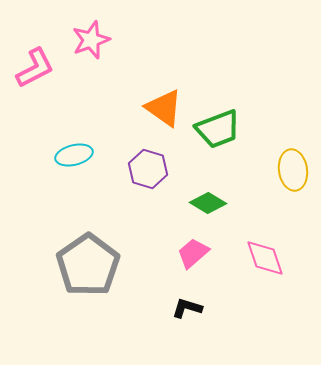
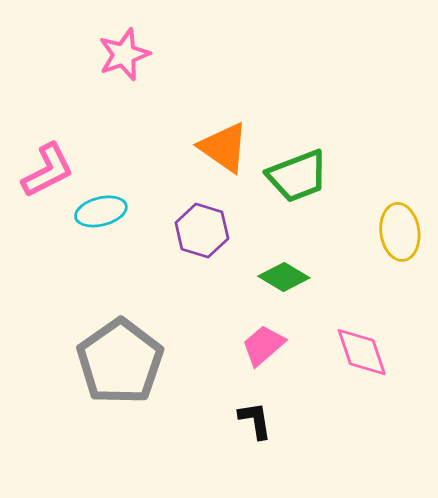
pink L-shape: (35, 68) -> (48, 171), moved
black L-shape: (187, 308) -> (255, 420), turned 64

